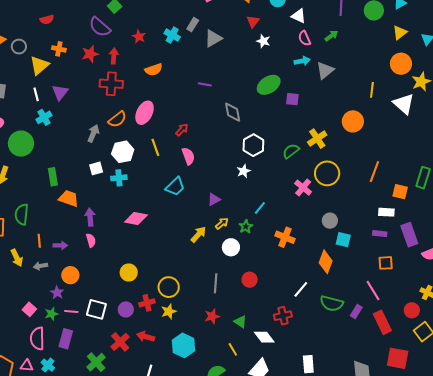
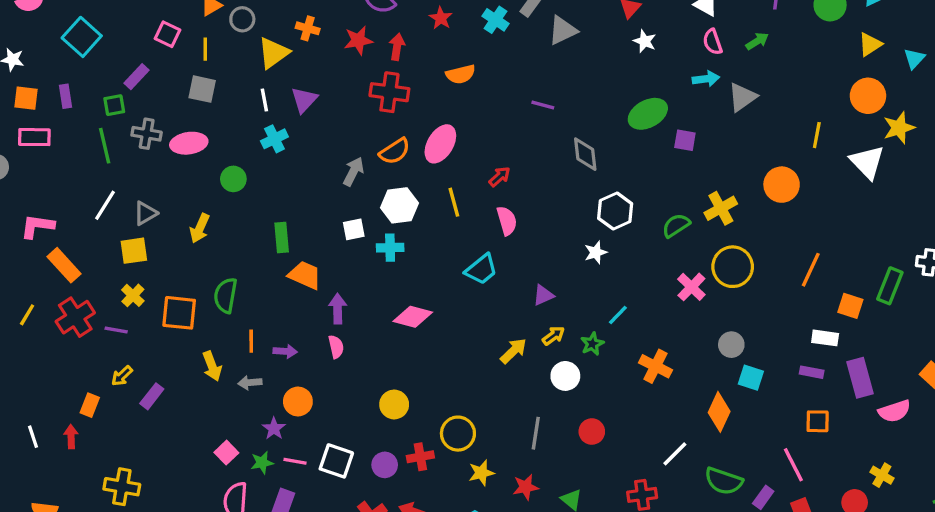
green circle: (21, 144) -> (233, 179), size x0.6
yellow star: (169, 311) -> (481, 473), moved

